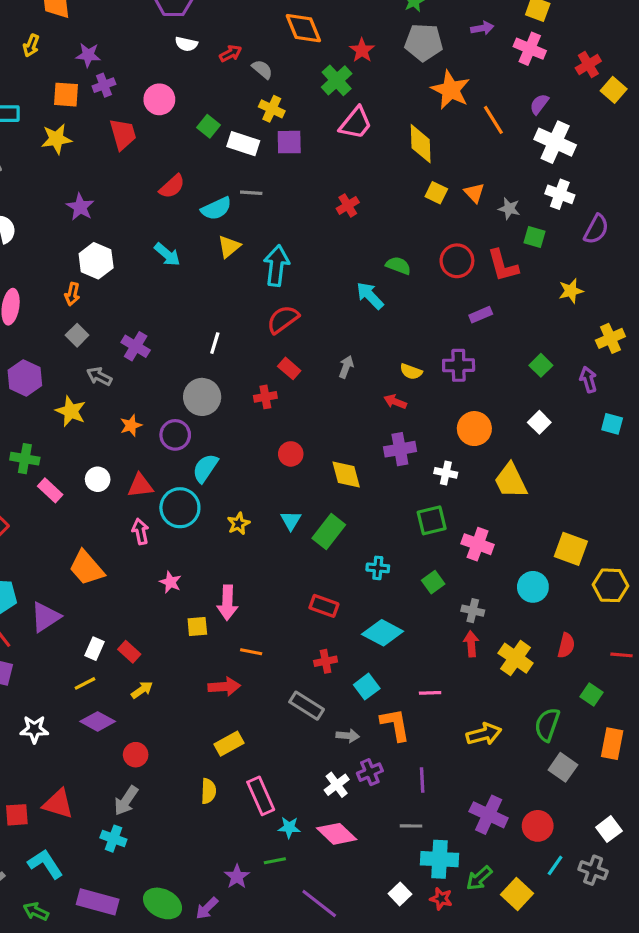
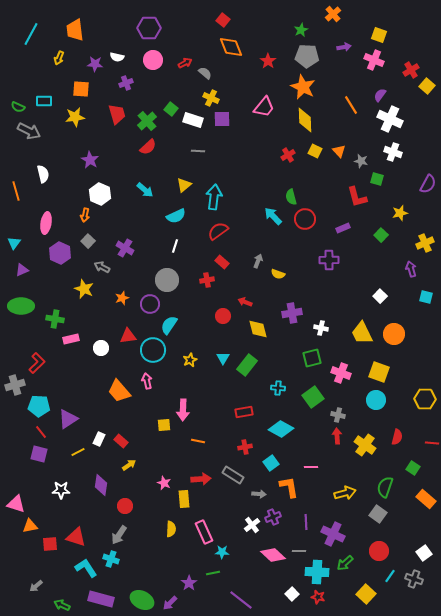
white semicircle: (186, 44) -> (117, 57), moved
green cross: (337, 80) -> (147, 121), moved
purple cross: (104, 85) -> (126, 83), moved
orange star: (451, 90) -> (303, 87), moved
pink circle: (159, 99) -> (153, 60), moved
red cross: (348, 205) -> (288, 155), moved
cyan semicircle: (216, 209) -> (176, 216), moved
purple semicircle: (596, 229) -> (428, 184), moved
red circle: (457, 261) -> (305, 219), moved
green semicircle: (398, 266) -> (291, 197), turned -126
green square: (541, 365) -> (381, 235), moved
yellow semicircle: (411, 372) -> (278, 274), moved
purple hexagon: (25, 378) -> (60, 253), moved
red arrow: (395, 402) -> (245, 302), moved
orange circle: (474, 429) -> (394, 334), moved
white circle: (98, 479) -> (101, 348), moved
pink rectangle: (50, 490) -> (71, 339), turned -56
pink arrow: (140, 531) -> (147, 381), moved
yellow square: (571, 549) -> (379, 372), moved
orange trapezoid: (87, 568) -> (119, 391), moved
pink star: (170, 582) -> (164, 483), moved
green square: (433, 582) -> (313, 397), size x1.5
red rectangle: (324, 606) -> (244, 412), turned -30
yellow line: (85, 683) -> (78, 452), moved
red arrow: (224, 687) -> (201, 479), moved
purple diamond: (98, 721) -> (101, 485), turned 70
yellow rectangle: (229, 744) -> (184, 499), turned -66
orange rectangle: (612, 744) -> (426, 499), turned -60
gray square: (563, 767) -> (378, 514), moved
purple cross: (489, 815) -> (333, 534), moved
pink diamond: (337, 834) -> (273, 555), moved
cyan L-shape: (45, 864) -> (86, 568), moved
green arrow: (479, 878) -> (345, 563), moved

